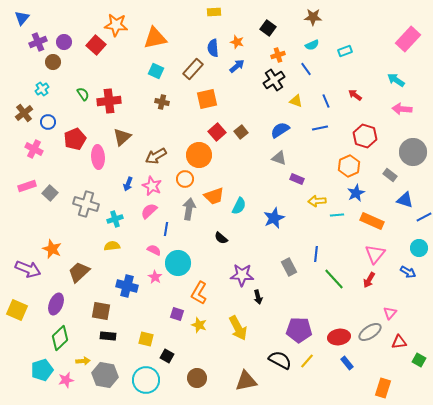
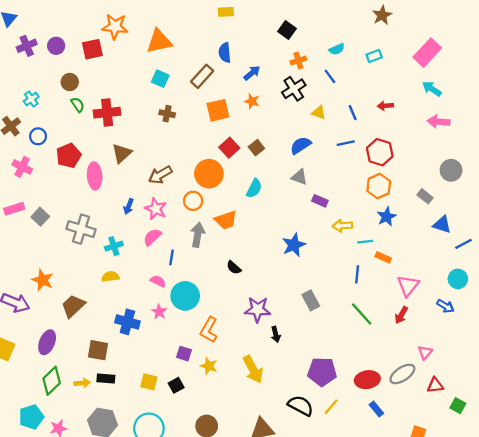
brown star: (313, 17) -> (382, 15), moved, turned -30
pink rectangle: (408, 39) -> (427, 53), moved
orange star: (237, 42) -> (252, 101), moved
red square: (96, 45) -> (92, 49), turned 36
brown circle: (53, 62) -> (70, 82), moved
red arrow: (355, 95) -> (385, 106), turned -40
red hexagon: (365, 136) -> (380, 152), moved
gray circle: (413, 152) -> (451, 170), size x0.7
cyan semicircle: (239, 206) -> (254, 188), moved
orange rectangle: (372, 221) -> (383, 257), moved, size x0.6
blue line: (316, 254) -> (357, 274), moved
black square: (167, 356) -> (176, 385), moved, turned 32
yellow arrow: (83, 361) -> (82, 383), moved

